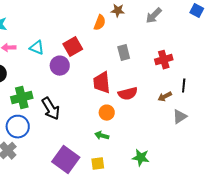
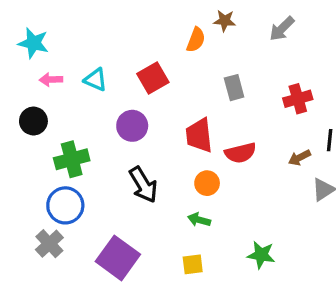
purple circle: (60, 66) -> (132, 126), moved
black arrow: (51, 109) -> (143, 185), moved
purple square: (66, 160) -> (118, 258), moved

